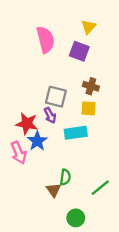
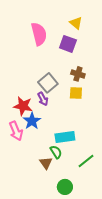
yellow triangle: (89, 27) -> (76, 23), turned -32
gray square: (56, 97) -> (48, 83), turned 36
cyan rectangle: (76, 133) -> (65, 137), moved
green semicircle: (65, 177) -> (56, 152), turned -40

